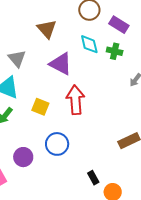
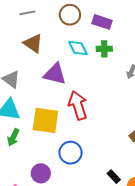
yellow square: (40, 107) -> (45, 120), size x1.6

